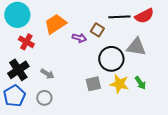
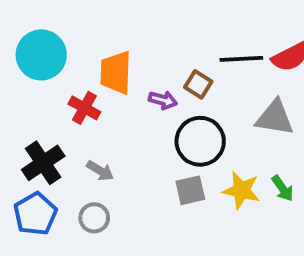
orange trapezoid: (55, 24) -> (116, 73), turned -55
red cross: (26, 42) -> (84, 108), moved
black circle: (111, 59) -> (200, 141), moved

